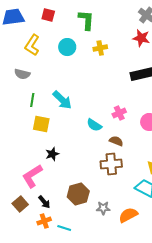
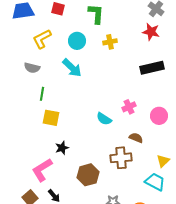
yellow L-shape: (32, 45) -> (42, 39), turned 30
cyan arrow: (62, 100) -> (72, 68), moved
brown semicircle: (116, 141) -> (136, 138), moved
brown hexagon: (78, 194) -> (88, 175), moved

